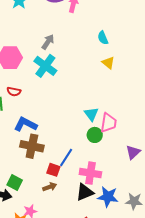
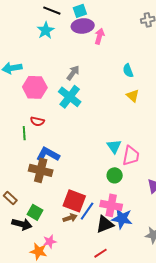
green circle: (95, 135) -> (115, 175), moved
brown cross: (32, 146) -> (41, 170), moved
blue line: (66, 158) -> (87, 211), moved
red square: (53, 170) -> (74, 201), size x1.6
blue star: (108, 197) -> (122, 219), moved

